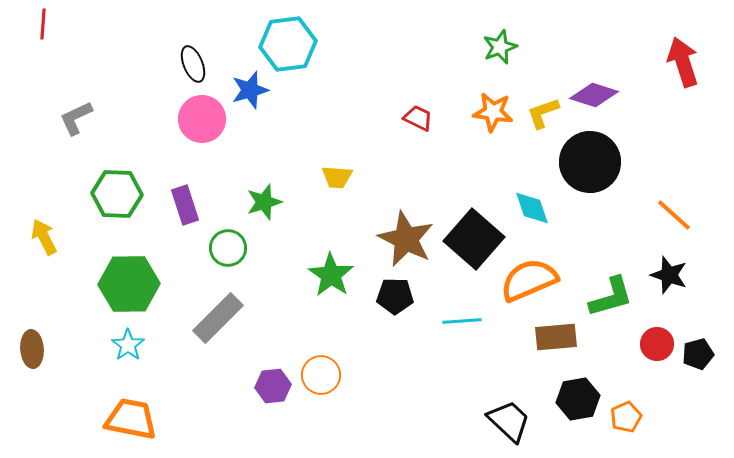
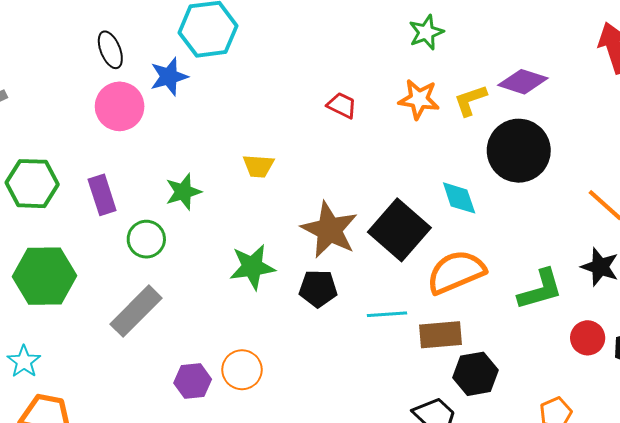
green star: (331, 275) -> (252, 267), turned 30
brown rectangle: (556, 337) -> (441, 335), moved
cyan star: (128, 345) -> (24, 362), moved
black hexagon: (578, 399) -> (475, 374), moved

